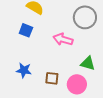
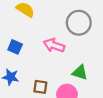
blue square: (26, 30) -> (15, 47), moved

